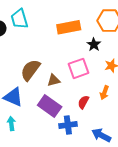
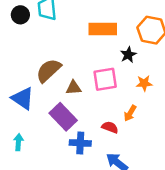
red semicircle: (83, 102) -> (110, 127), moved, turned 72
cyan arrow: (11, 124) -> (18, 142), moved

